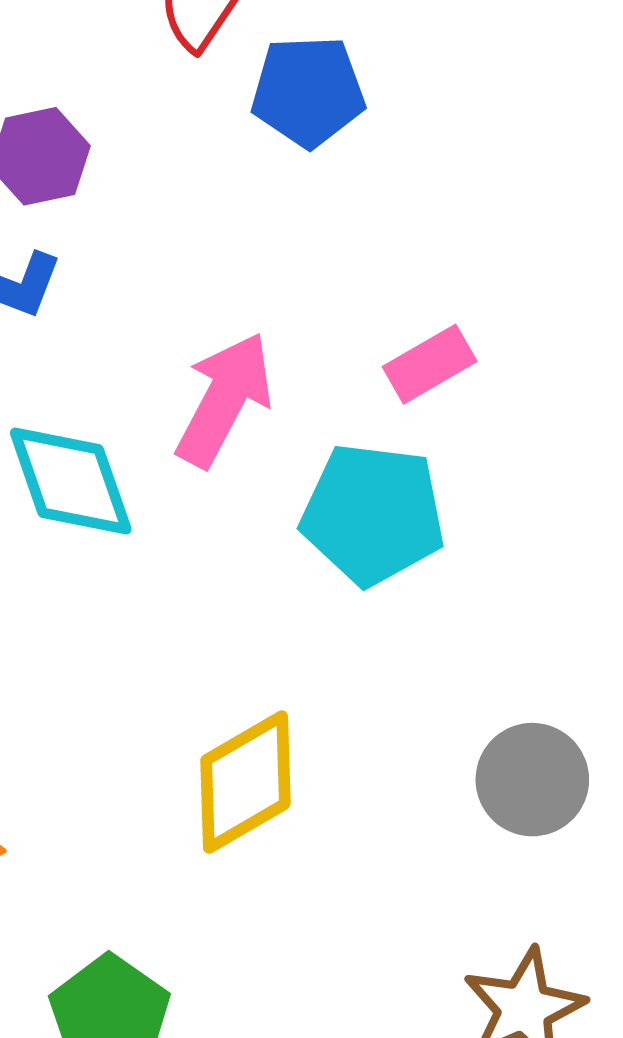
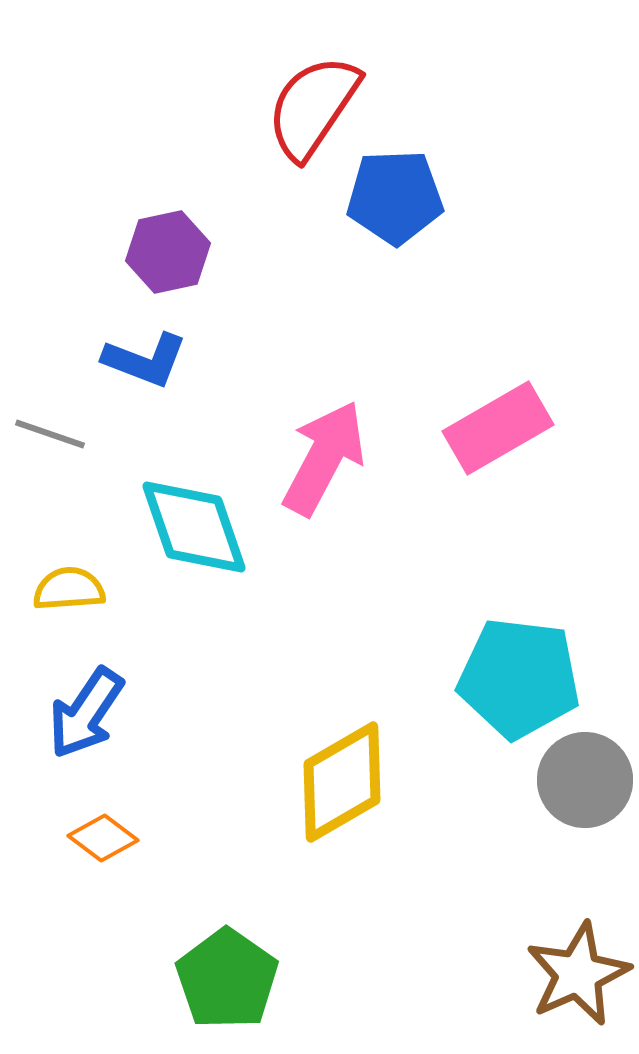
pink rectangle: (430, 364) -> (498, 428), size x1.4
cyan pentagon: (373, 514) -> (519, 678), moved

